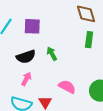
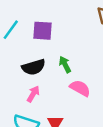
pink semicircle: (67, 87) -> (80, 88), moved

